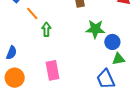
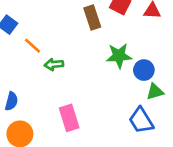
green arrow: (46, 29) -> (54, 64), turned -88

